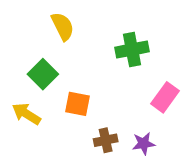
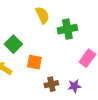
yellow semicircle: (63, 26) -> (42, 15), moved

